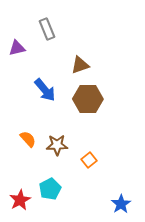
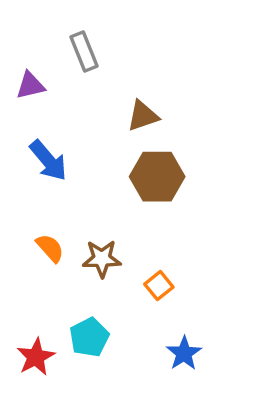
blue arrow: (45, 90) -> (48, 160), moved
blue star: (121, 204) -> (184, 353), moved

